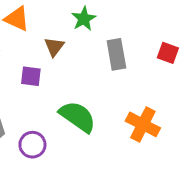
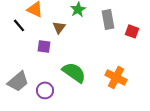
gray rectangle: (116, 54) -> (108, 19), moved

